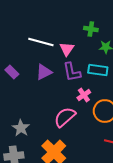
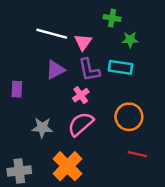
purple rectangle: (12, 72) -> (17, 89), moved, turned 48
pink cross: (84, 95) -> (81, 95), moved
gray star: (21, 128) -> (42, 128), moved, turned -30

